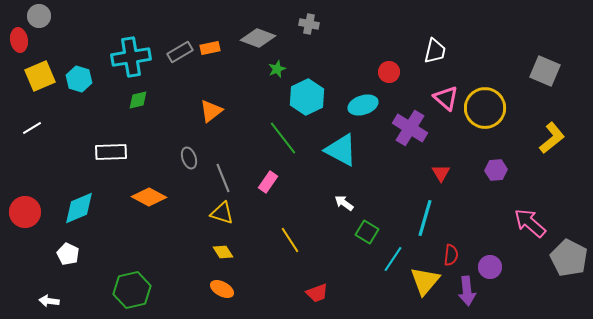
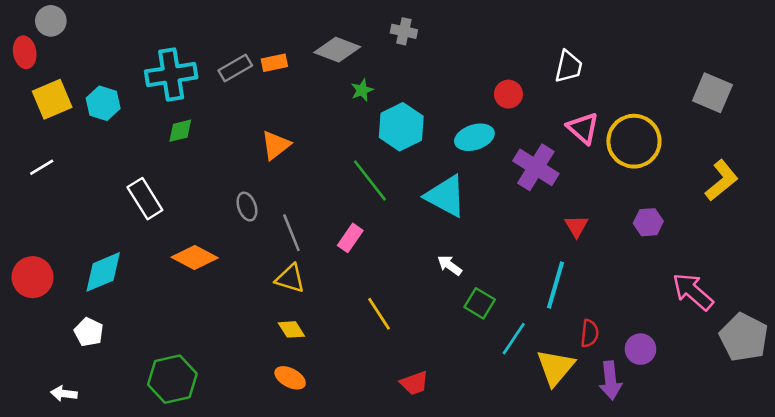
white rectangle: (111, 152) -> (145, 199), turned 60

